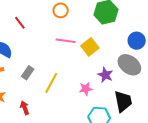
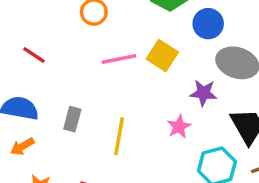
blue circle: (137, 41) -> (208, 24), moved
gray rectangle: (28, 73) -> (72, 119), moved

